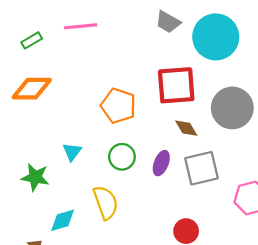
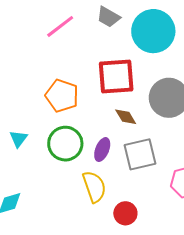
pink line: (81, 26) -> (60, 26), moved, turned -32
green circle: (122, 157) -> (65, 144), size x1.4
yellow semicircle: (106, 203) -> (94, 187), moved

